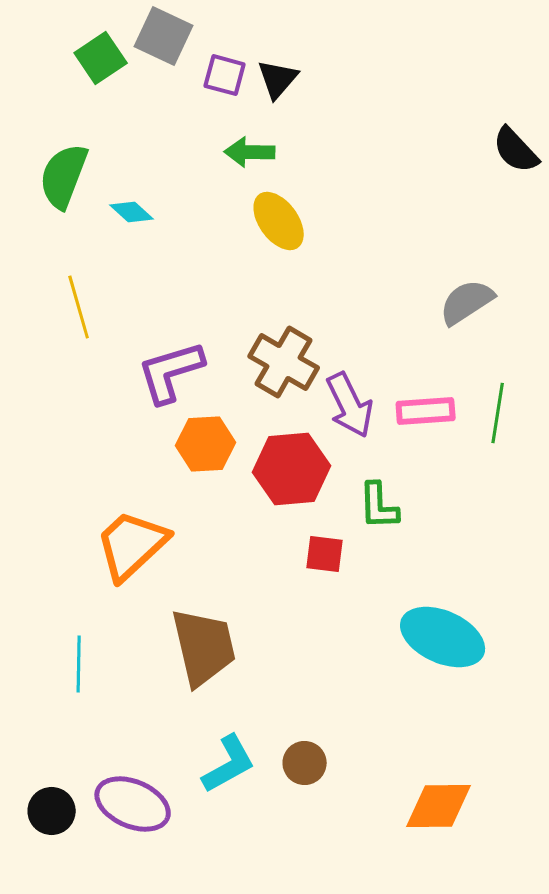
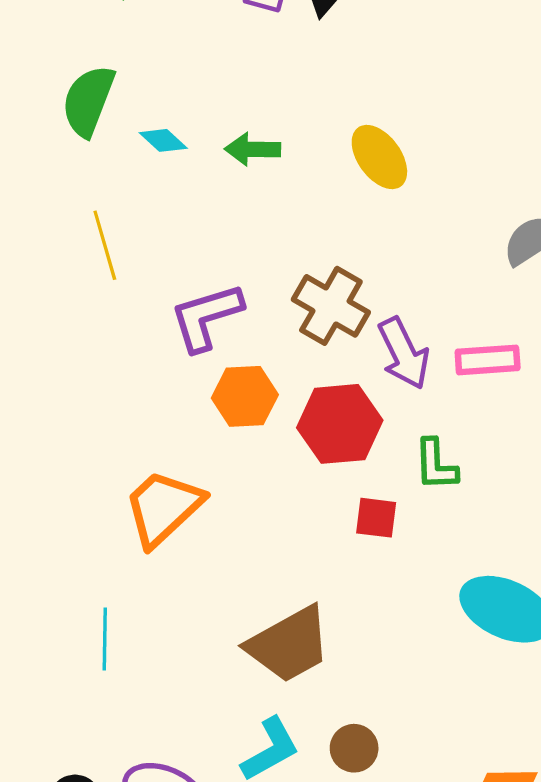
green arrow: (250, 152) -> (253, 149), moved
yellow ellipse: (279, 221) -> (379, 157), moved
brown trapezoid: (204, 647) -> (289, 645), moved, turned 74

